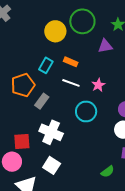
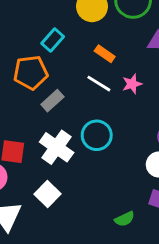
cyan rectangle: (46, 65) -> (53, 40), moved
pink star: (98, 85) -> (132, 84), moved
cyan circle: (86, 111) -> (97, 135), moved

